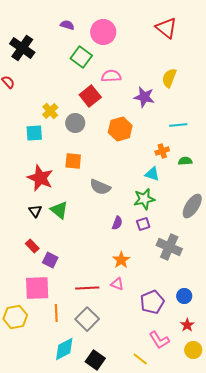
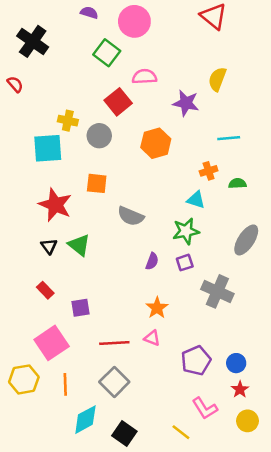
yellow cross: (50, 111) -> (68, 121), turned -35
cyan square: (34, 133) -> (48, 148), size x1.4
purple square: (50, 260) -> (80, 308), moved, turned -35
pink square: (37, 288) -> (52, 343), turned -32
blue circle: (184, 296) -> (236, 363), moved
orange line: (56, 313) -> (65, 384), moved

